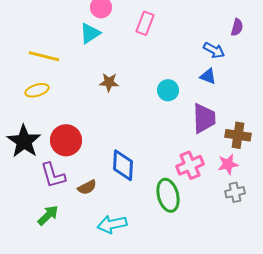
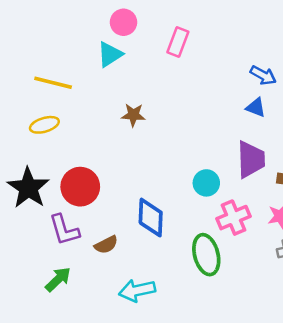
cyan circle: (168, 90) -> (206, 183), moved

